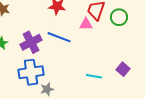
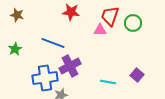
blue line: (59, 37) -> (53, 43), moved
purple cross: (31, 42) -> (70, 66), moved

